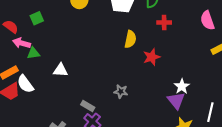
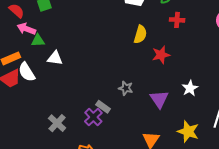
white triangle: (61, 70) -> (55, 58), moved
purple triangle: (176, 101) -> (159, 99), moved
gray rectangle: (88, 106) -> (103, 107), moved

